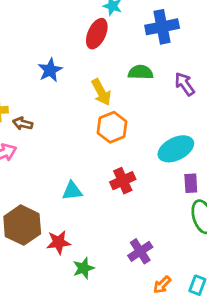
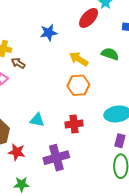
yellow arrow: (101, 92) -> (79, 59), turned 132
purple cross: (140, 251) -> (56, 158), moved, size x1.4
green star: (84, 268) -> (21, 184), moved

